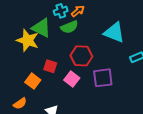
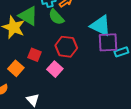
green semicircle: (69, 27) -> (56, 17), turned 66
purple square: (103, 78) -> (108, 42), moved

